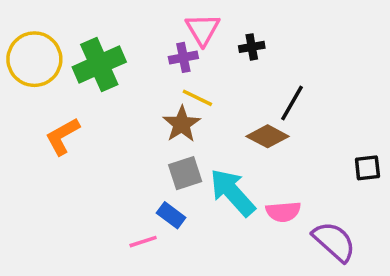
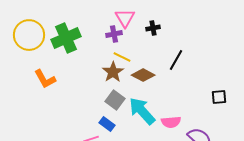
orange L-shape: (62, 136) -> (45, 79), turned -90
brown diamond: (268, 136) -> (143, 75), moved
gray square: (185, 173) -> (115, 100), turned -36

